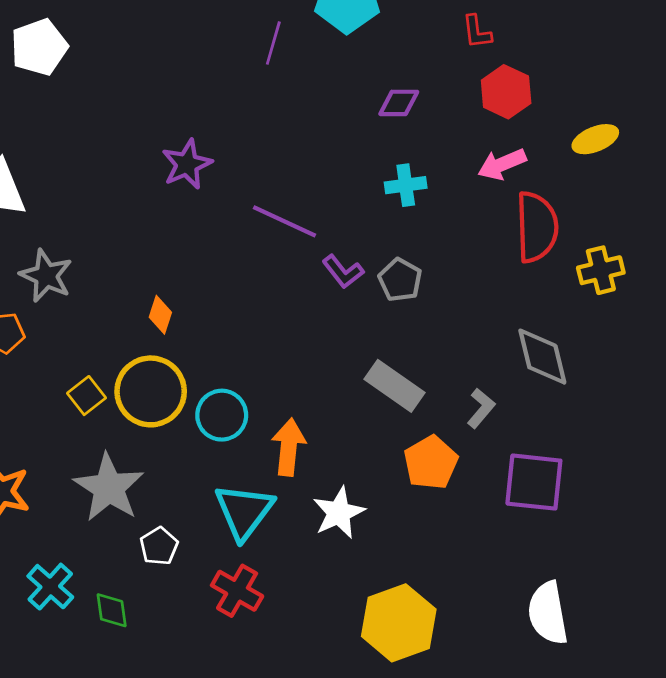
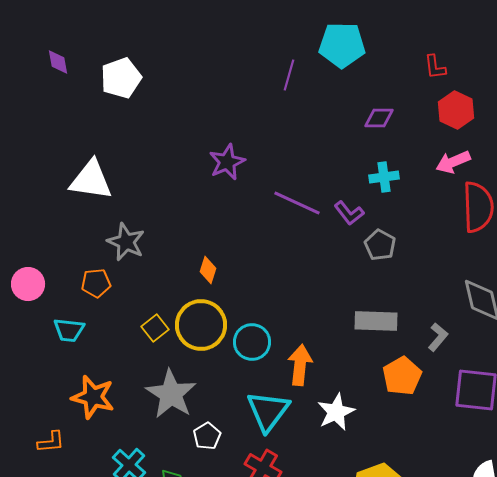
purple L-shape: (343, 272) -> (349, 213), moved
gray rectangle: (395, 386) -> (376, 321), turned -33

